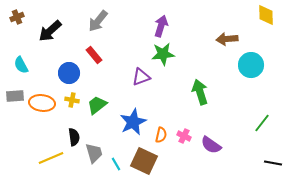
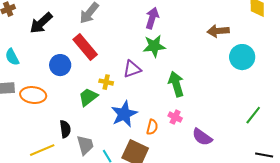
red rectangle: (94, 55) -> (85, 47), size x1.5
green arrow: (200, 92) -> (176, 84), moved
yellow cross: (72, 100) -> (106, 82), moved
pink cross: (184, 136) -> (175, 117), moved

